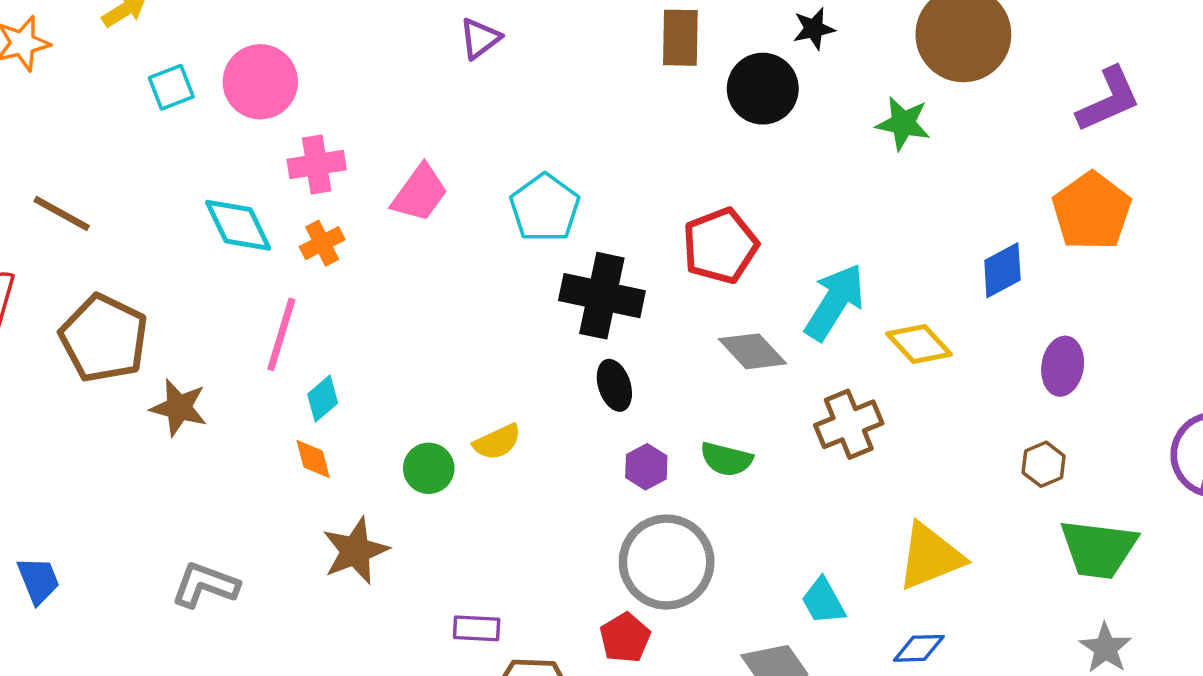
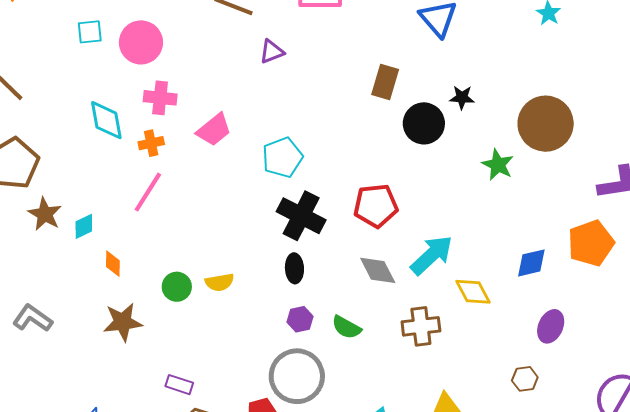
pink line: (281, 334) -> (148, 192), moved
cyan diamond: (323, 399) -> (84, 226), moved

